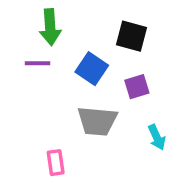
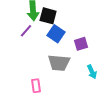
black square: (131, 36) -> (48, 16), moved
purple line: (38, 63) -> (26, 31), turned -48

